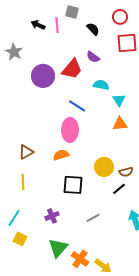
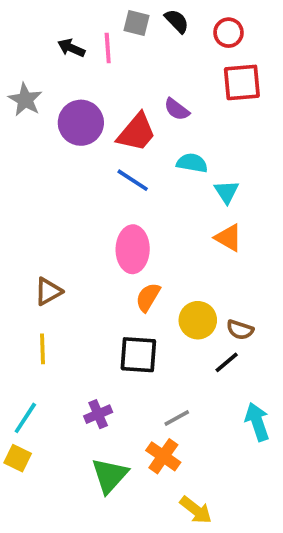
black semicircle: (93, 29) -> (177, 21), moved
purple circle: (43, 76) -> (81, 123), moved
blue line: (77, 106) -> (133, 180), moved
orange triangle: (120, 124) -> (228, 238), turned 35
orange semicircle: (61, 155) -> (148, 297), moved, turned -42
brown semicircle: (126, 172) -> (240, 330), turned 32
yellow square: (20, 239) -> (18, 458), moved
orange cross: (80, 259) -> (163, 456), moved

